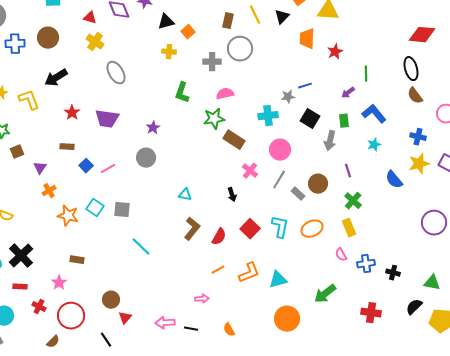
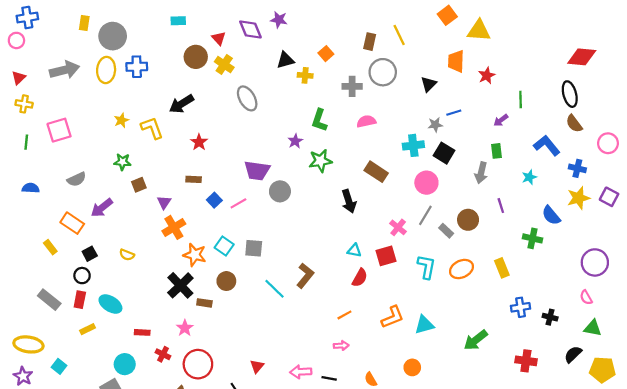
black triangle: (282, 17) -> (429, 84), moved
red triangle: (90, 18) -> (219, 38), turned 32
black triangle: (166, 22) -> (285, 60), moved
brown circle: (48, 38) -> (196, 57), moved
blue L-shape: (374, 114) -> (547, 145), moved
purple trapezoid: (107, 119) -> (257, 171), moved
green star: (214, 119) -> (320, 161), moved
black square: (310, 119) -> (444, 153), moved
purple star: (153, 128) -> (295, 141), moved
pink cross: (250, 171) -> (398, 227), moved
orange cross: (49, 191) -> (174, 227), size x1.5
cyan triangle: (185, 195) -> (354, 250), moved
black arrow: (232, 195) -> (349, 201), moved, size x1.5
green cross: (353, 201) -> (533, 238), moved, turned -30
brown L-shape: (192, 229) -> (305, 276), moved
red square: (250, 229) -> (386, 256), moved, turned 30
pink semicircle: (341, 255) -> (586, 297), moved
black cross: (21, 256) -> (180, 285), moved
orange line: (218, 270) -> (344, 315), moved
brown circle: (111, 300) -> (226, 281), moved
orange circle: (287, 319) -> (412, 367), moved, size x0.6

